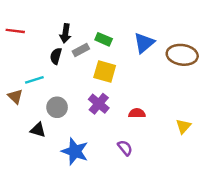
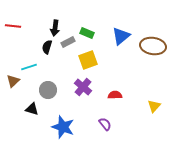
yellow square: (105, 72) -> (88, 60), turned -36
brown triangle: (15, 97) -> (13, 81), turned 32

